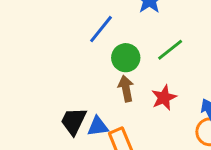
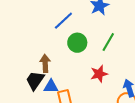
green line: (170, 50) -> (108, 42), turned -30
brown arrow: (126, 89) -> (45, 63), moved

